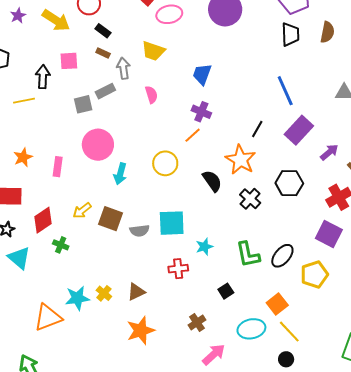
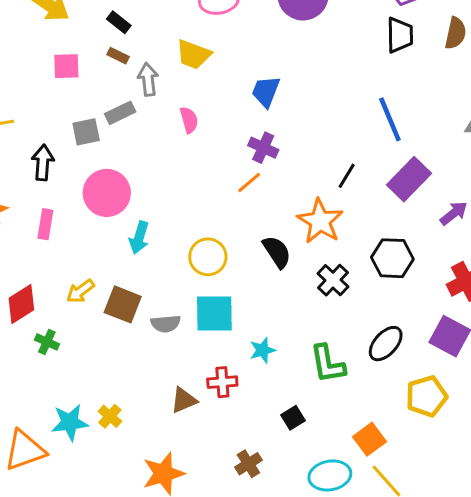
black arrow: (43, 77) -> (43, 163), moved
yellow circle: (165, 163) -> (208, 257), moved
black ellipse: (282, 256) -> (386, 344), moved
brown triangle: (136, 292) -> (184, 400), moved

